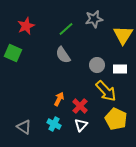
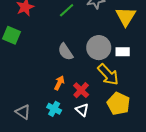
gray semicircle: (63, 55) -> (66, 52), moved
gray circle: (97, 65) -> (99, 48), size x1.5
white triangle: (81, 125) -> (82, 110), turned -32

